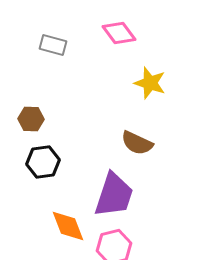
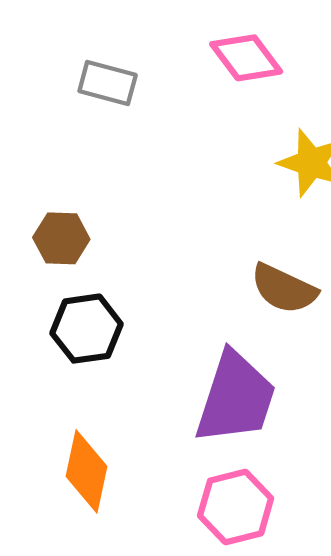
orange diamond: (68, 226) -> (87, 471), moved, turned 33

